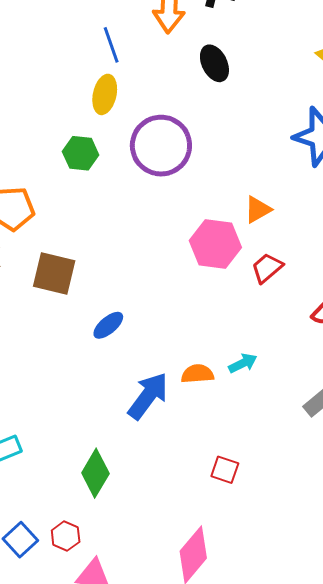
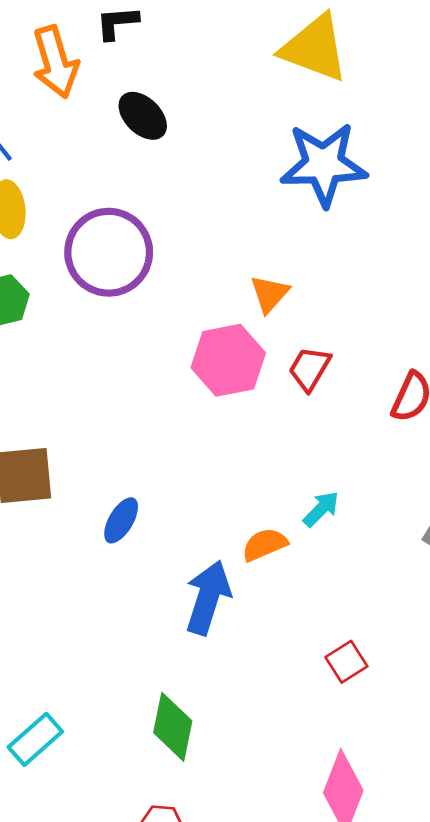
red square: (225, 470) -> (346, 662), turned -32

